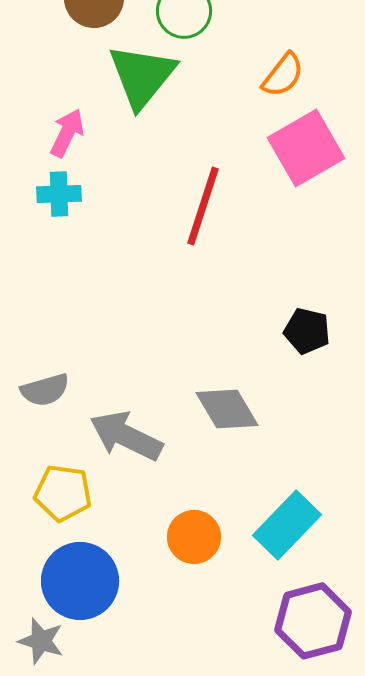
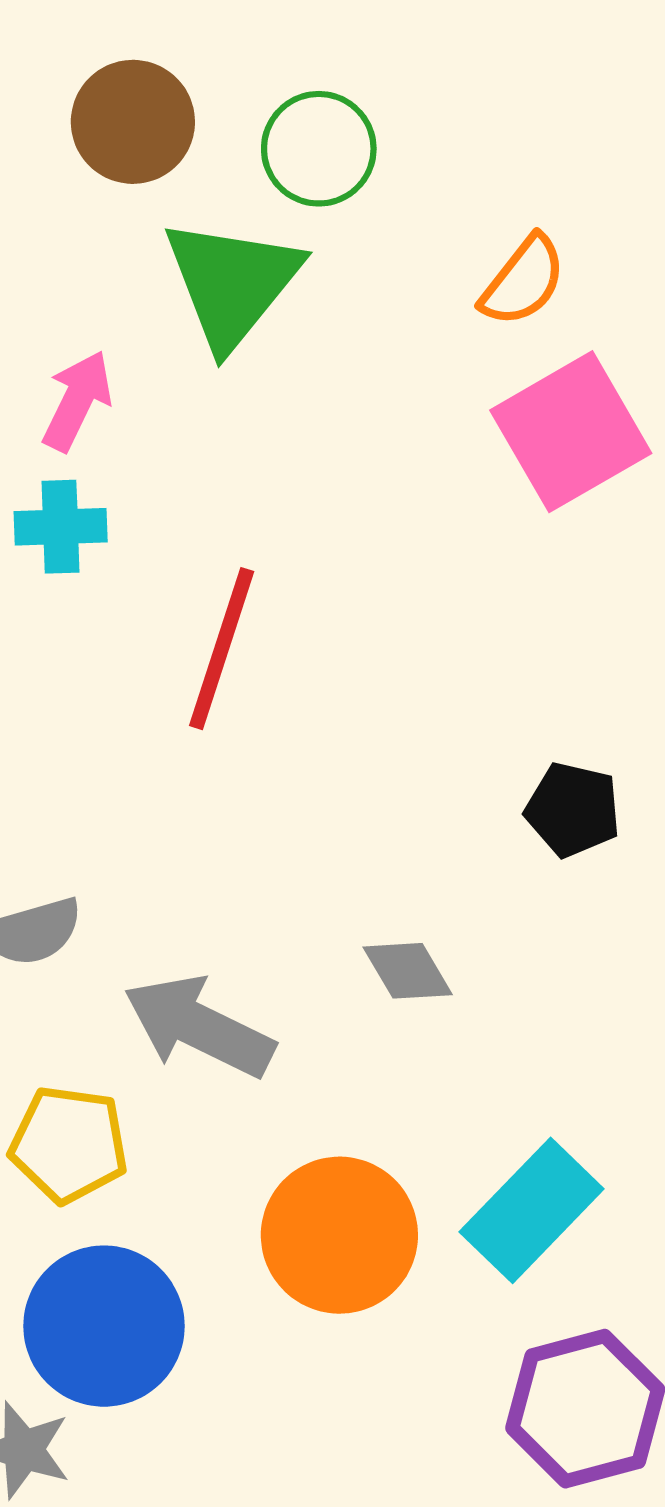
red line: (203, 206) -> (222, 649), moved
gray diamond: (227, 409) -> (408, 971), size x0.7
orange circle: (194, 537) -> (339, 1235), size x1.4

